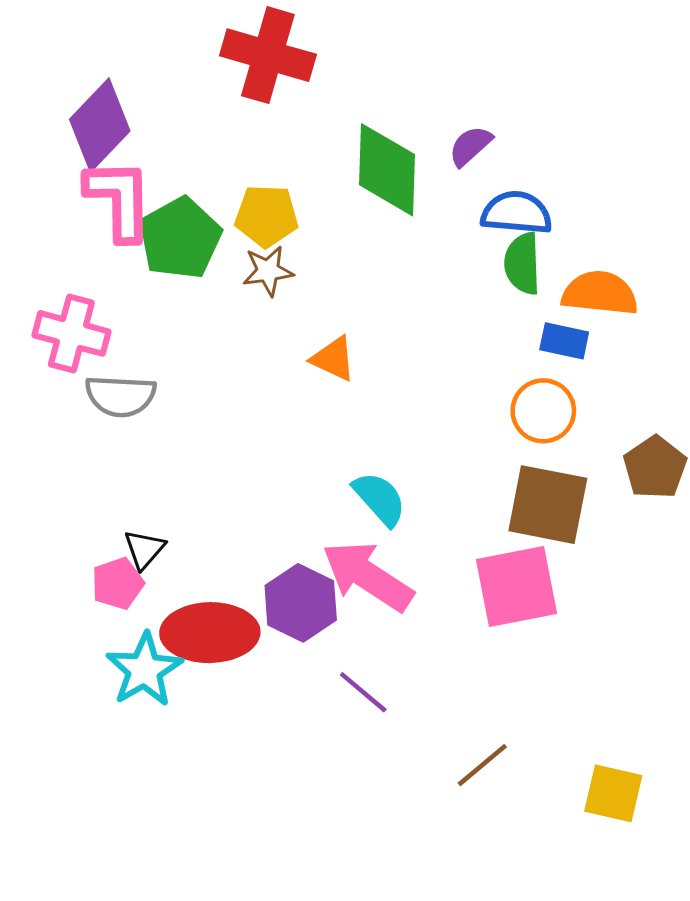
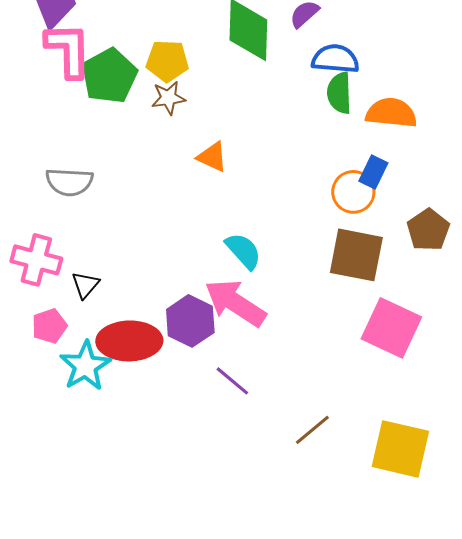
pink cross: (71, 333) -> (36, 260), moved
blue rectangle: (564, 341) -> (373, 172), moved, turned -76
pink pentagon: (118, 583) -> (49, 326), moved
pink square: (517, 586) -> (391, 328), moved, turned 36
yellow square: (613, 793) -> (400, 449), size x1.5

